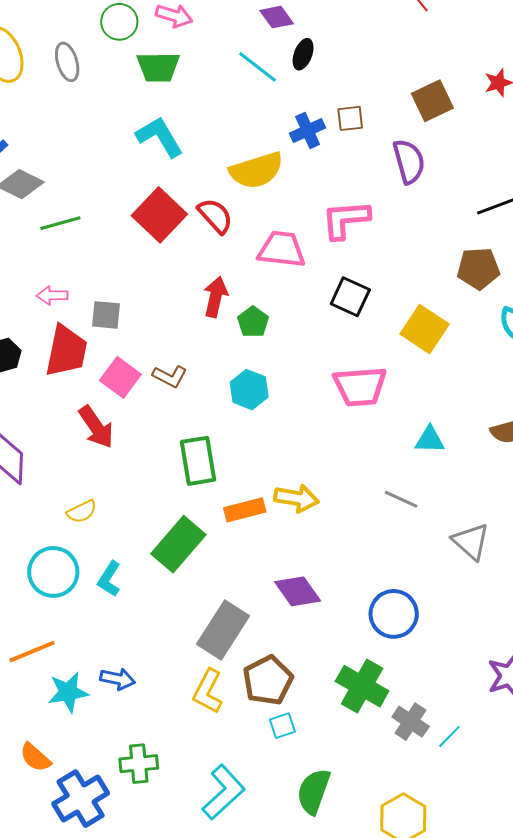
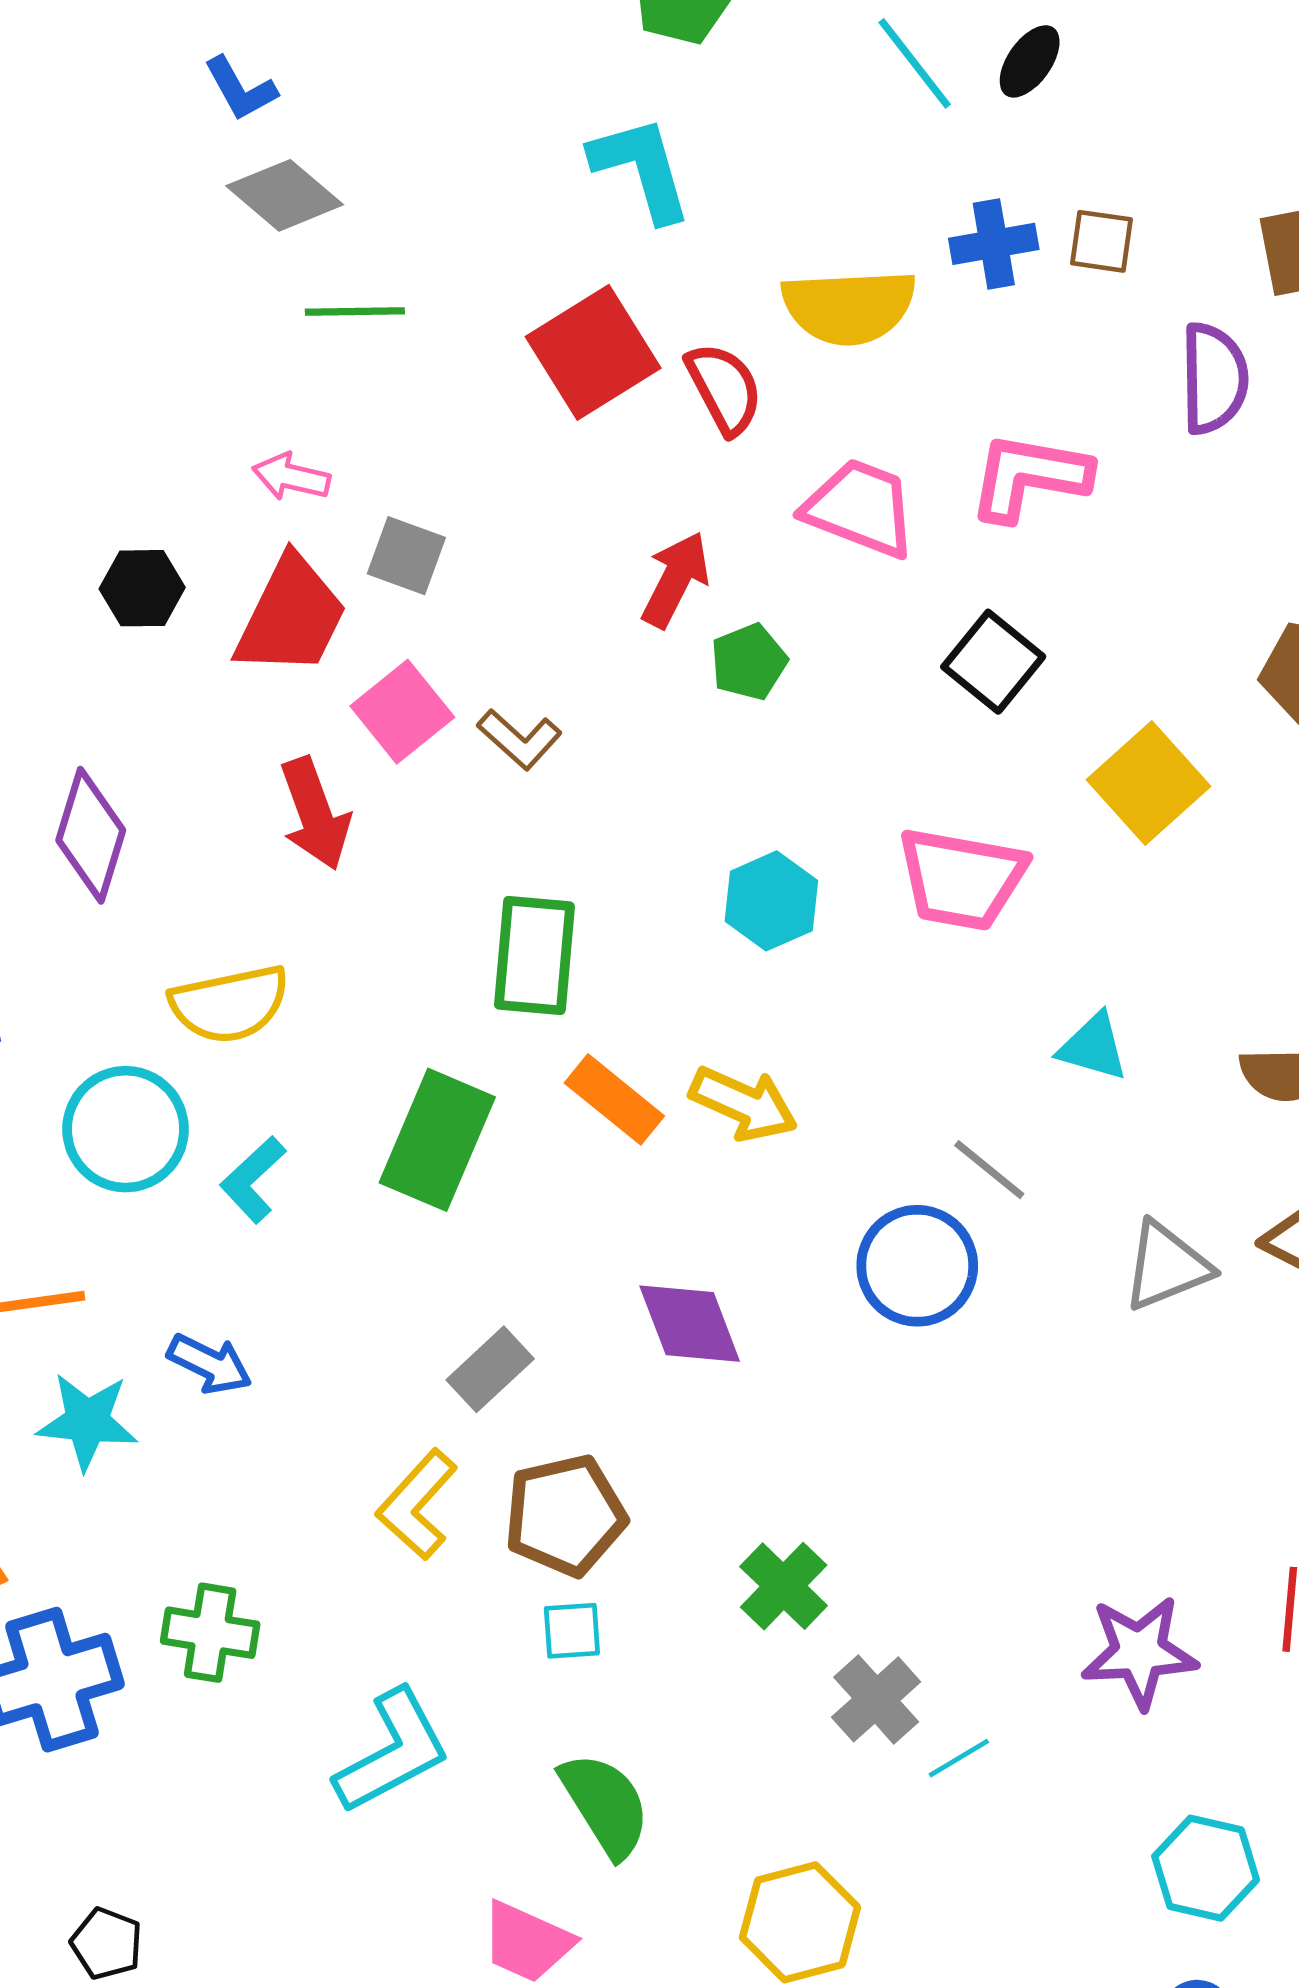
cyan hexagon: (249, 390) -> (771, 901), moved
orange rectangle: (245, 510) -> (614, 1099), turned 39
yellow semicircle: (82, 512) -> (230, 1004), size x1.6
gray triangle: (471, 541) -> (1166, 1266), moved, turned 42
green rectangle: (178, 544) -> (437, 1140), turned -32
blue circle: (394, 614) -> (917, 1266), moved
gray rectangle: (223, 630) -> (490, 1369), size x0.6
blue arrow: (118, 679) -> (210, 1364), moved
green cross: (362, 686) -> (784, 1586), size x0.7
green semicircle: (314, 791) -> (605, 1805), turned 114

